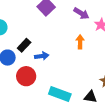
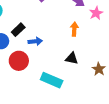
black triangle: (90, 97) -> (72, 58), moved

